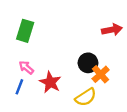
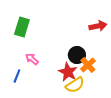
pink arrow: (26, 67) -> (32, 59), moved
red star: (50, 82) -> (68, 72), moved

